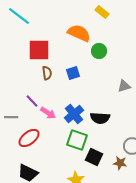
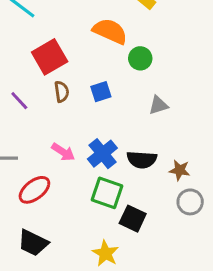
red square: (39, 50) -> (50, 57), turned -30
gray triangle: (124, 86) -> (158, 105), moved
purple line: (32, 101) -> (19, 101), moved
brown star: (120, 163) -> (180, 170), moved

